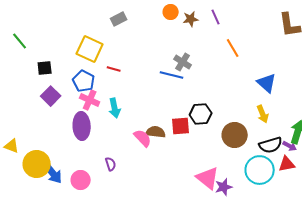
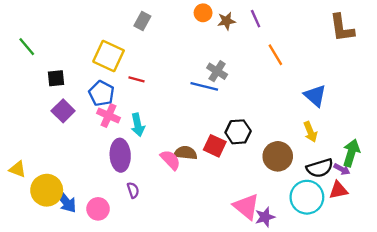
gray rectangle: (119, 19) -> (142, 21), turned -35
purple ellipse: (82, 126) -> (120, 155), moved
red square: (181, 126) -> (215, 146), turned 30

